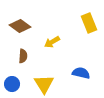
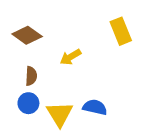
blue semicircle: (81, 73) -> (95, 107), moved
blue circle: (12, 84) -> (28, 103), moved

